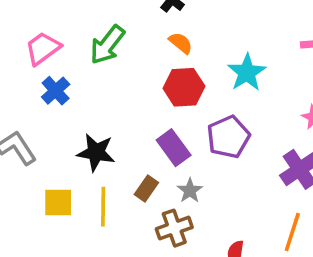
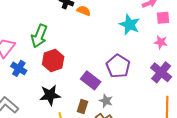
orange semicircle: (181, 43) -> (84, 11), moved
cyan star: (247, 73) -> (130, 25), moved
red hexagon: (184, 87) -> (53, 60), moved

